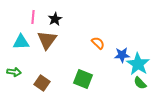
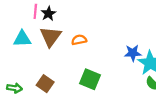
black star: (55, 19) -> (48, 14), moved
orange semicircle: (98, 43) -> (79, 40), moved, turned -56
green arrow: (14, 72) -> (14, 88), moved

